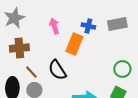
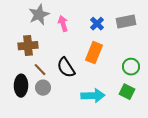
gray star: (14, 18) -> (39, 15), moved
blue cross: (88, 26) -> (97, 24), turned 32
orange rectangle: (74, 44) -> (94, 53), moved

